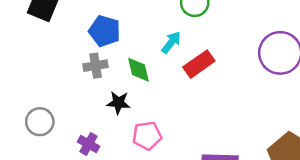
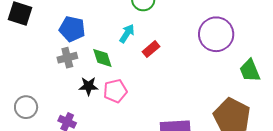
red rectangle: (199, 64) -> (151, 49), size x0.7
pink pentagon: (147, 136) -> (115, 91), moved

